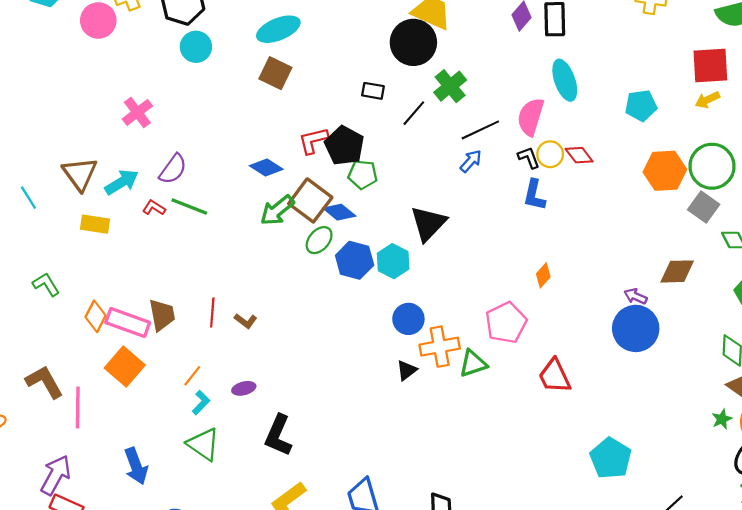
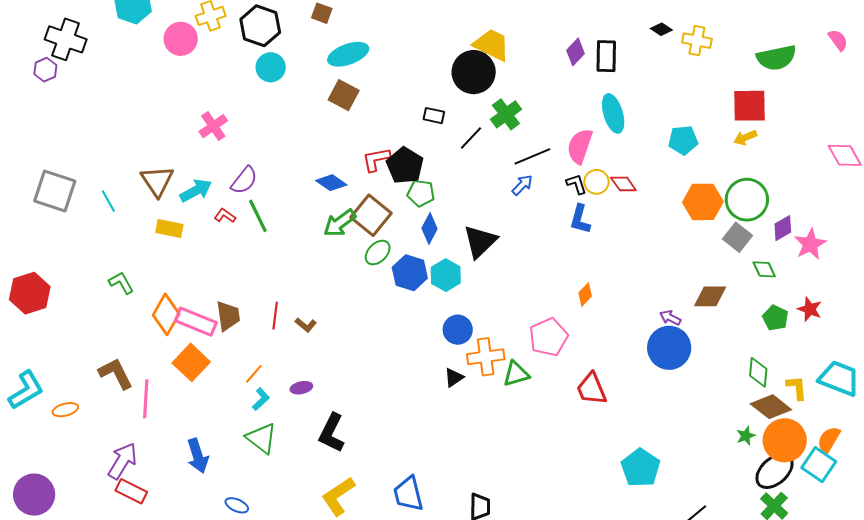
green line: (189, 206) -> (258, 216), turned 40
blue diamond: (339, 212) -> (430, 228), moved, turned 76
orange diamond: (96, 316) -> (166, 314), size x1.4

